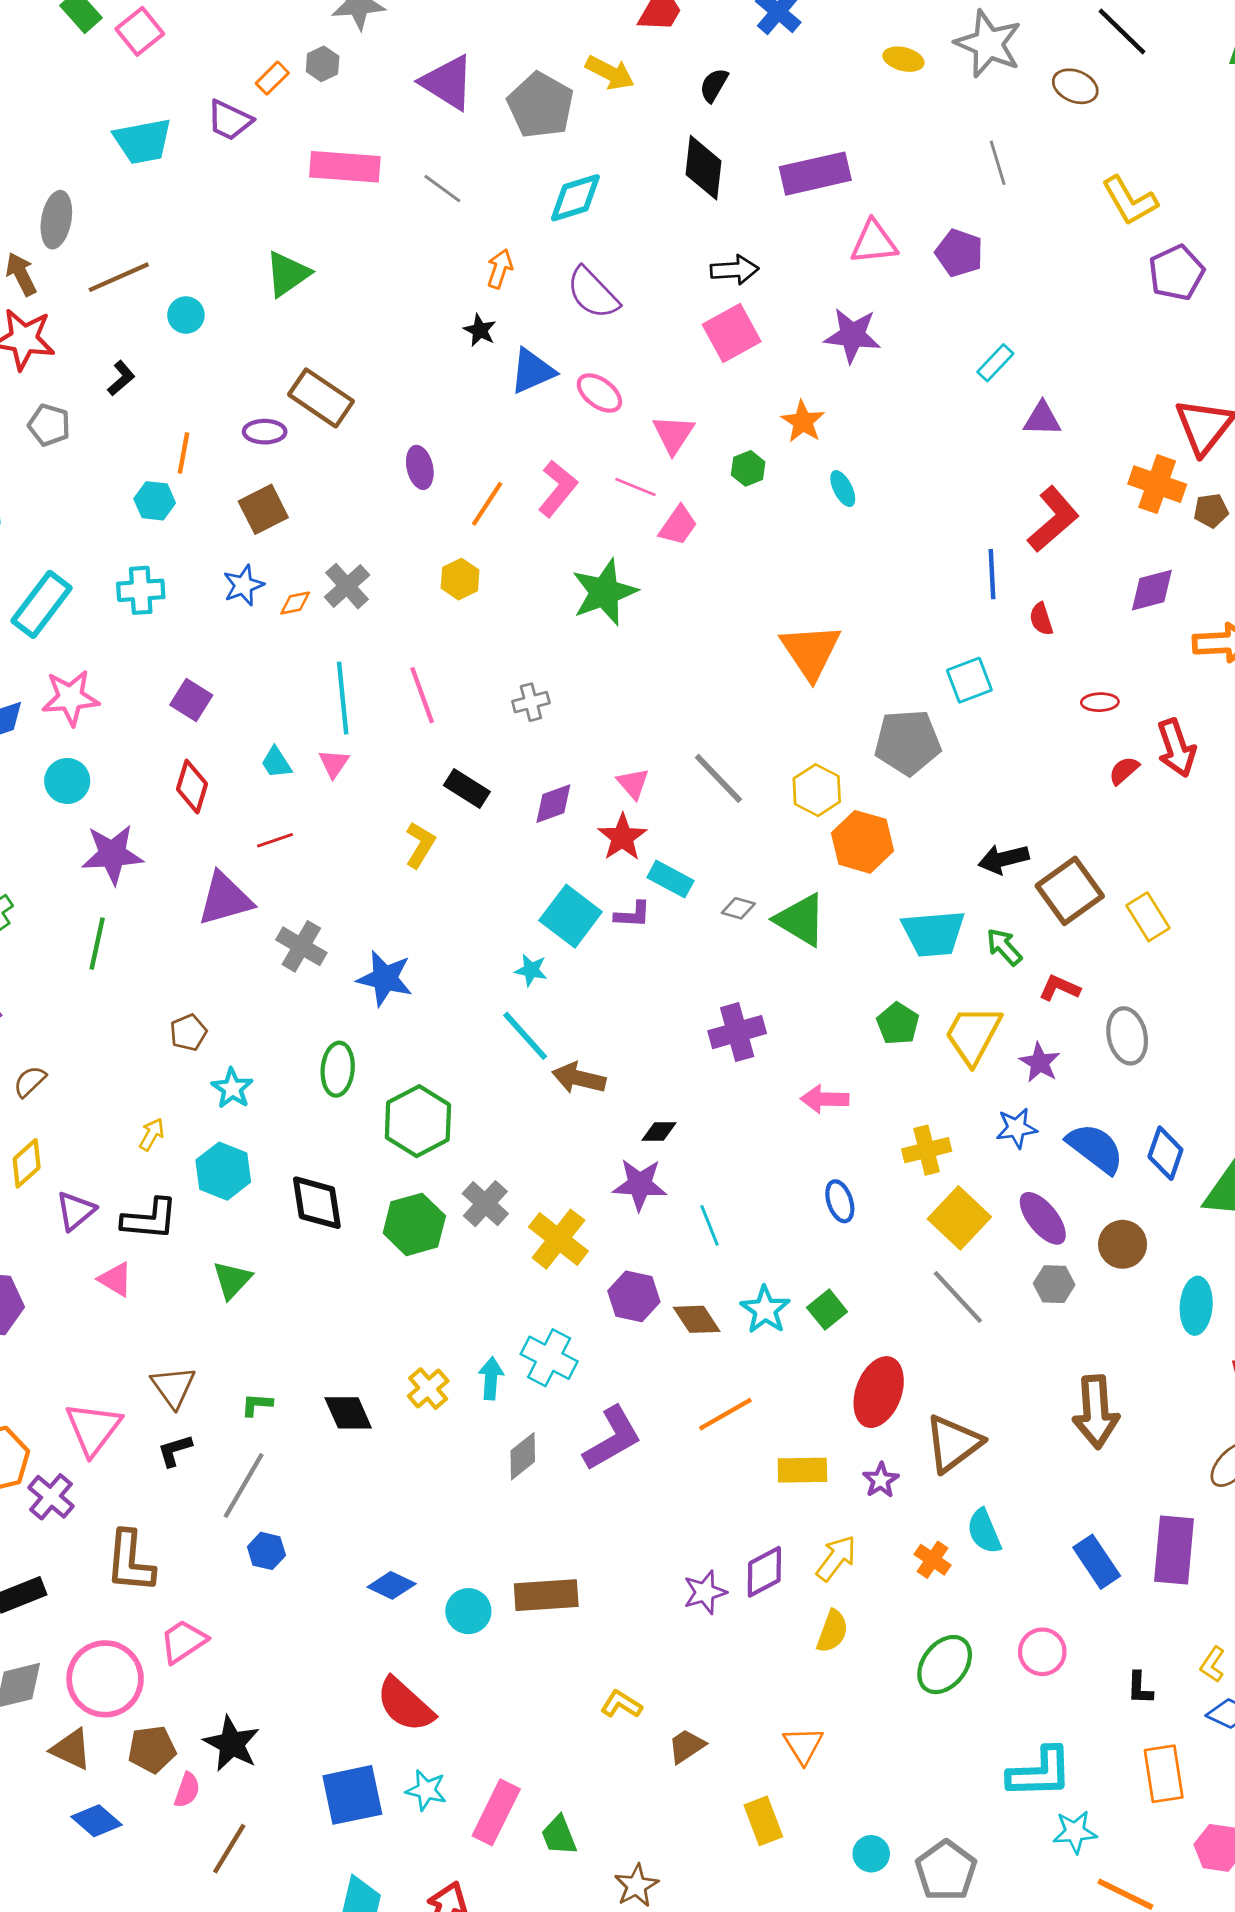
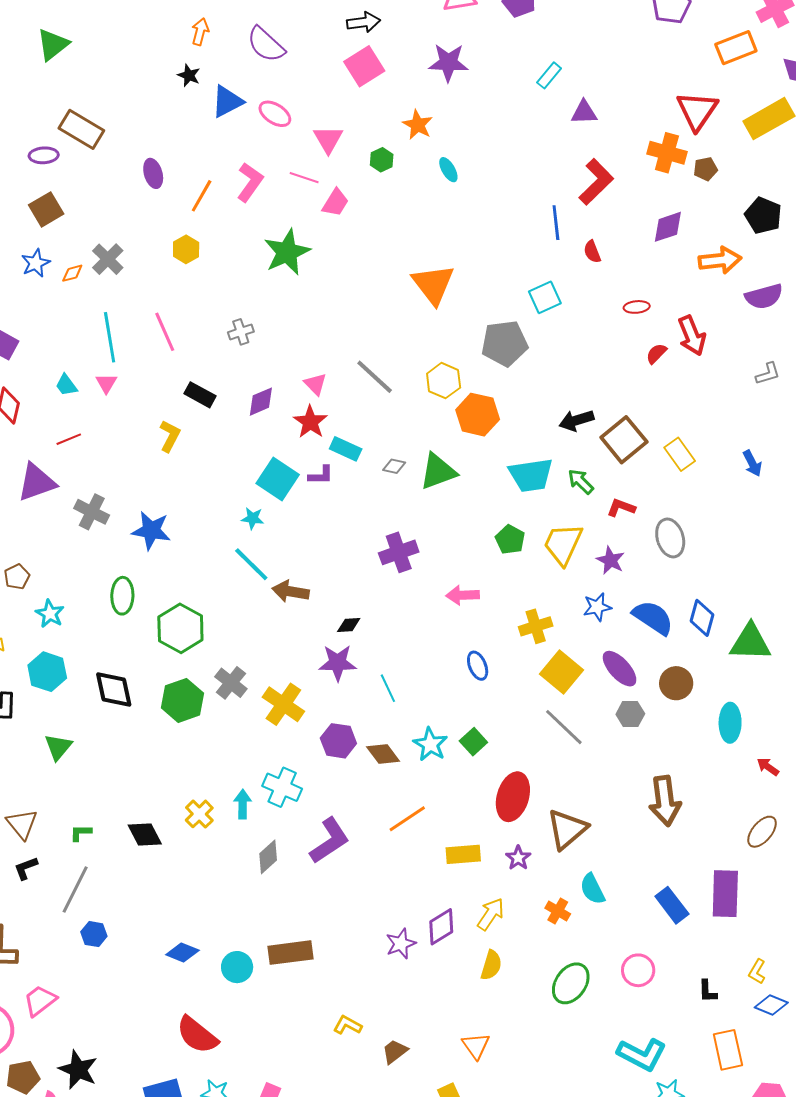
green triangle: (801, 920) -> (438, 471), turned -48
cyan L-shape: (1040, 1773) -> (642, 1054), turned 33

